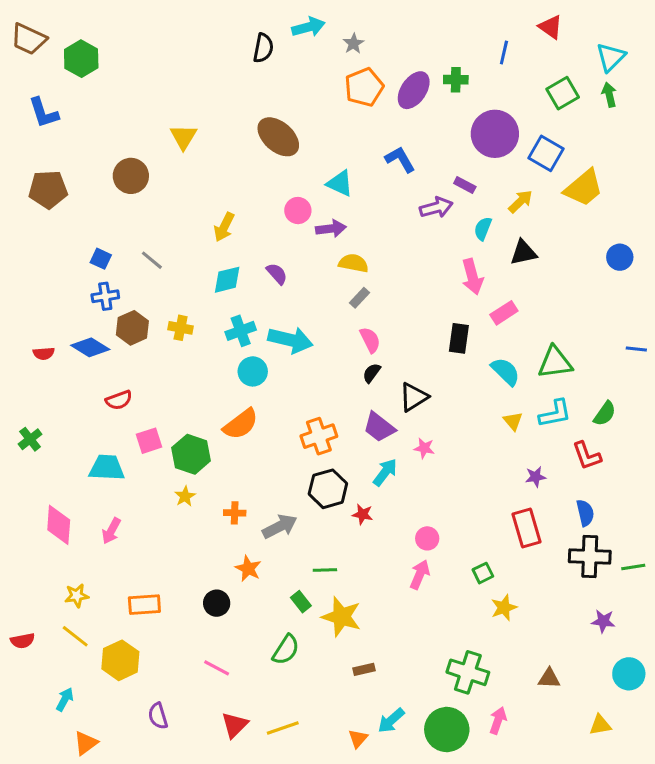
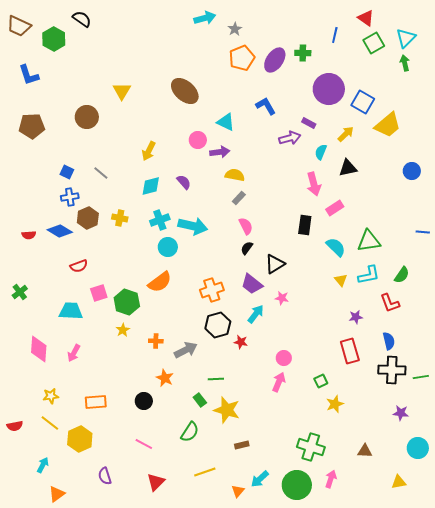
black semicircle: (263, 48) -> (82, 19), moved, turned -66
green square: (563, 93) -> (374, 43), moved
yellow line: (283, 728) -> (205, 472), moved

